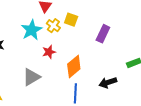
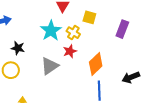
yellow cross: (53, 26) -> (73, 33), moved
gray triangle: (31, 77) -> (50, 66), moved

